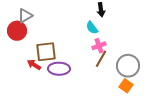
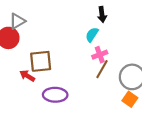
cyan semicircle: (92, 28) -> (92, 35), turned 72
purple ellipse: (59, 69) -> (55, 95), moved

